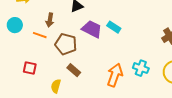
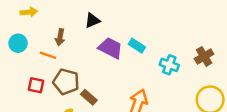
brown pentagon: (66, 44) -> (66, 82), moved
red square: (30, 68) -> (36, 85), moved
cyan cross: (141, 68) -> (169, 65), moved

